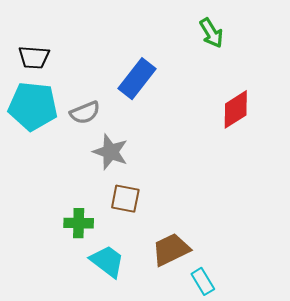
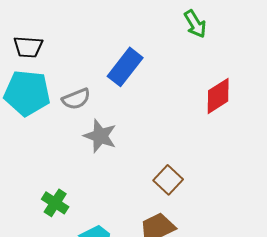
brown square: (125, 199) -> (168, 180), moved, turned 32
green cross: (79, 223) -> (55, 203), moved, turned 32

